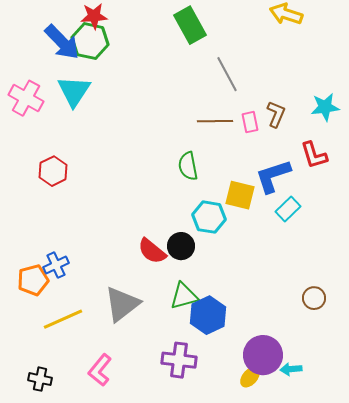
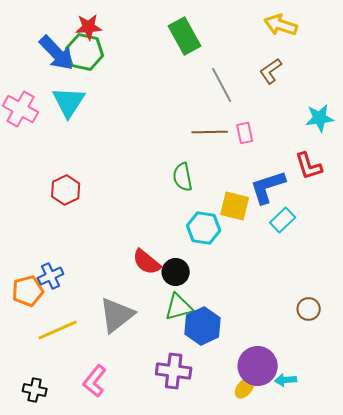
brown L-shape: (276, 114) -> (271, 71), moved, turned -148
red hexagon: (53, 171) -> (66, 190), moved
black circle: (181, 246) -> (176, 272), moved

